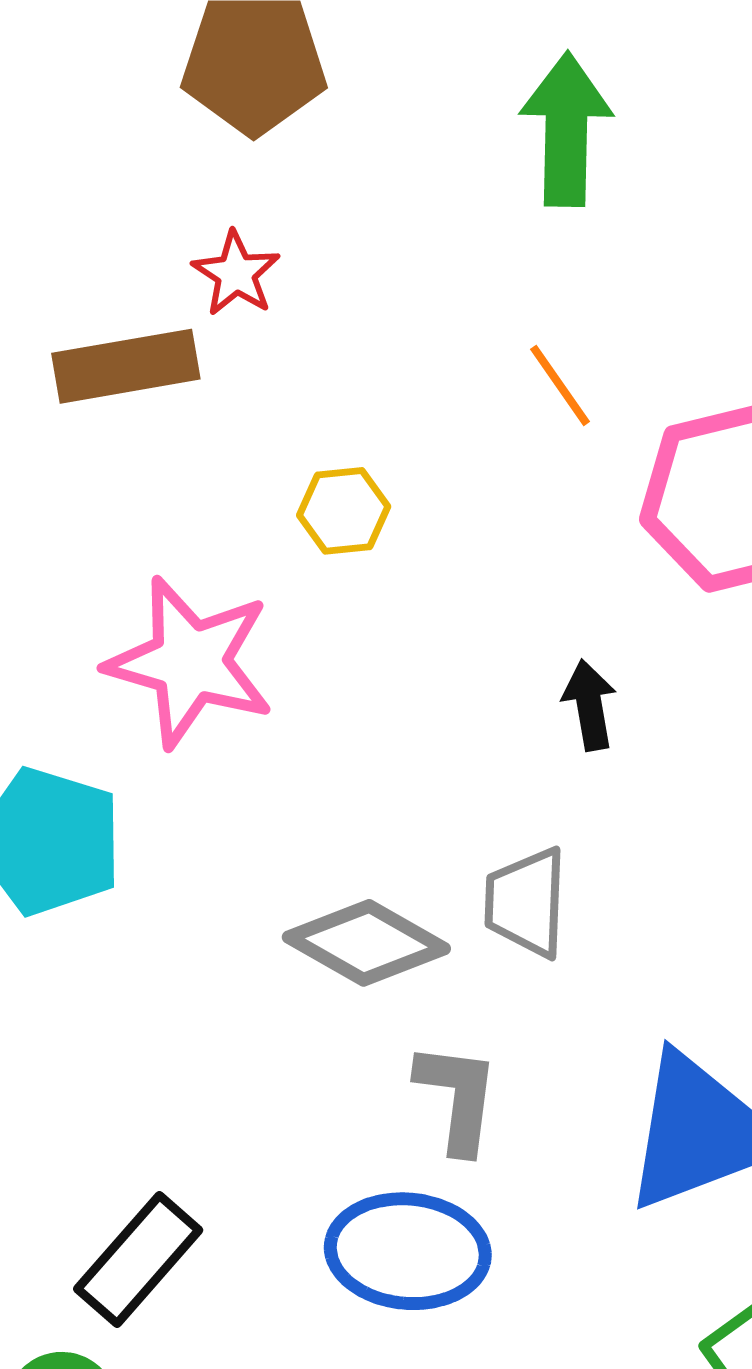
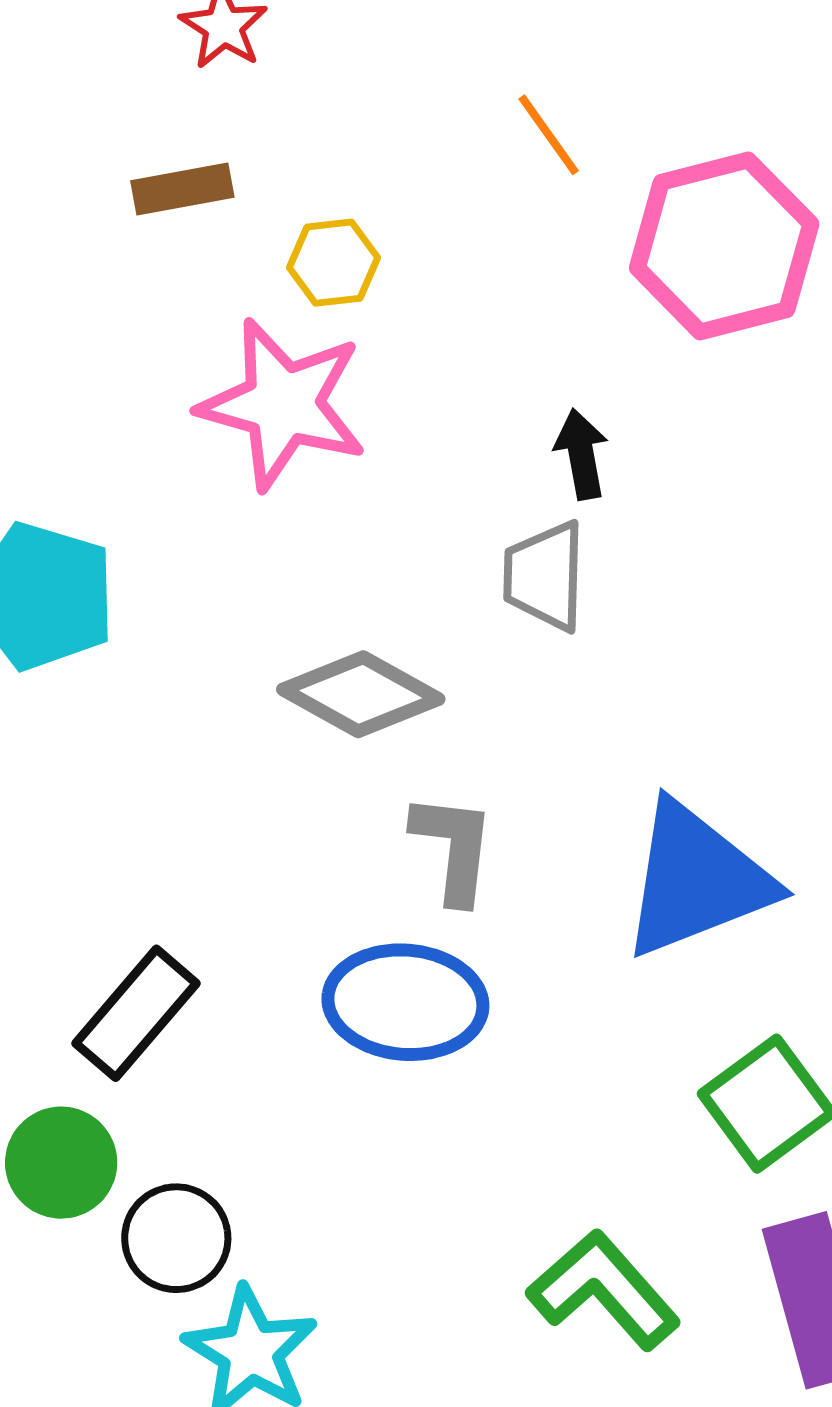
brown rectangle: (126, 366) -> (182, 189), moved, size x0.7
pink star: (190, 662) -> (283, 404), moved
gray trapezoid: (526, 902) -> (545, 576), moved

